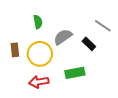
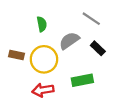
gray line: (103, 26) -> (91, 19), moved
brown rectangle: (15, 50) -> (16, 55), turned -72

